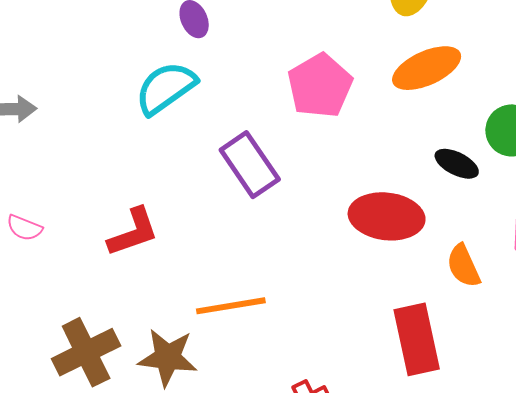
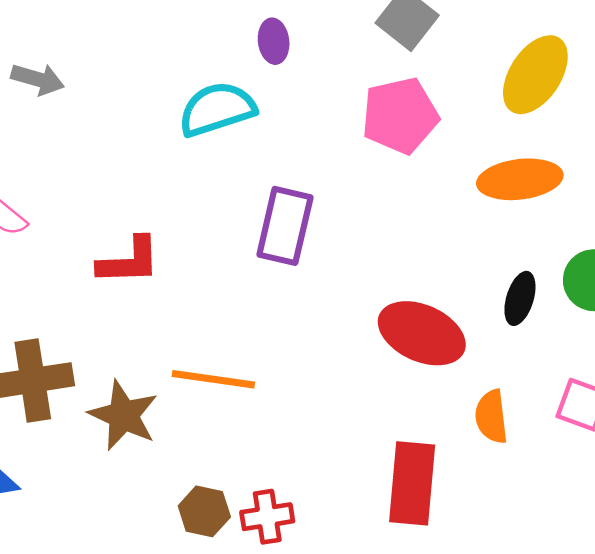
pink pentagon: (320, 86) -> (400, 116), moved
black ellipse: (457, 164) -> (520, 298), turned 63
purple rectangle: (250, 165) -> (285, 226), turned 30

